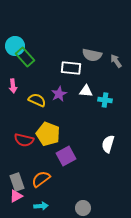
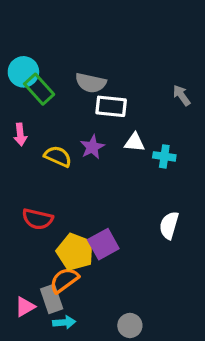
gray semicircle: (92, 55) -> (91, 83), moved
yellow pentagon: (48, 134) -> (75, 252), moved
gray rectangle: (17, 182) -> (52, 299), moved

